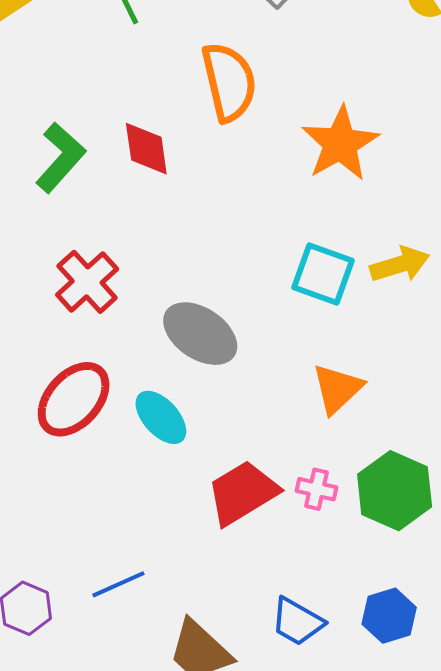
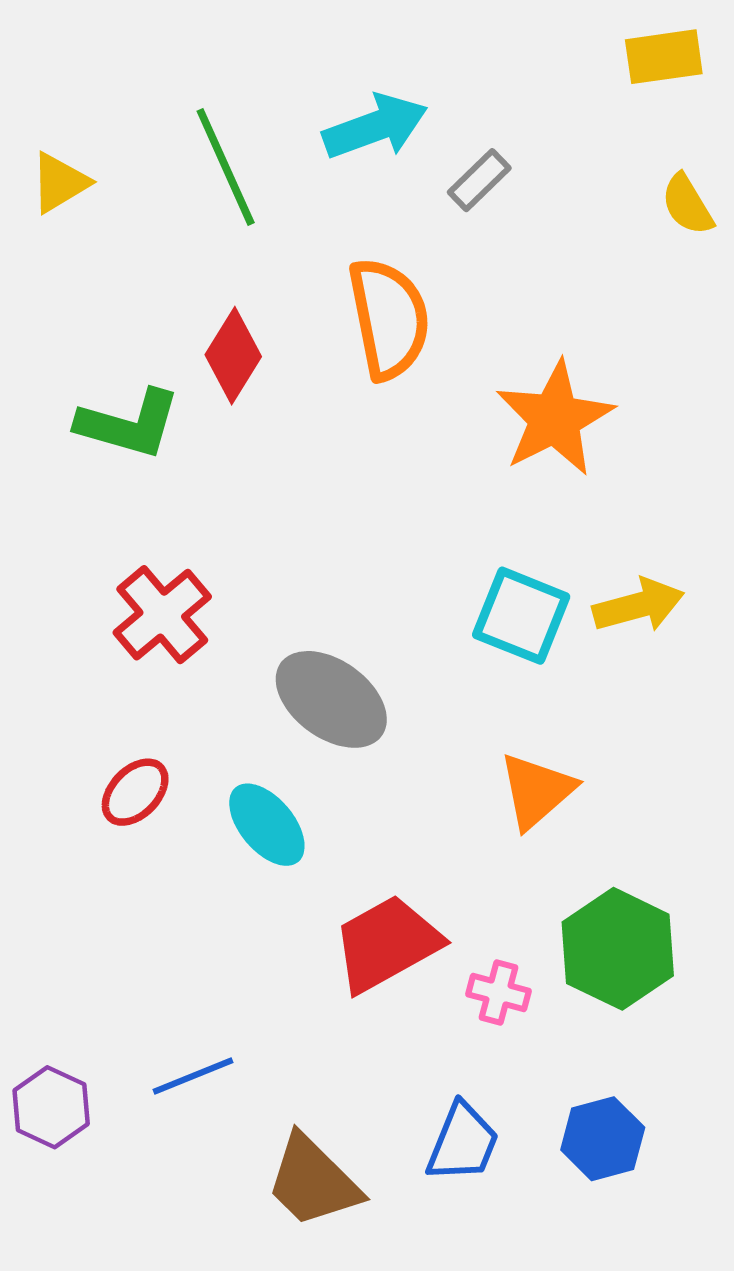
red diamond: (146, 149) -> (233, 356), moved, turned 38
green L-shape: (60, 157) -> (129, 424), turned 62
red ellipse: (74, 399) -> (135, 792), size x0.6
pink cross: (316, 489) -> (499, 993), moved
blue trapezoid: (297, 622) -> (463, 1143), turned -100

